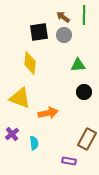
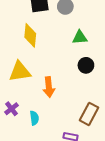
yellow triangle: (20, 98) -> (20, 72), turned -30
orange arrow: (48, 113) -> (49, 87), turned 96

